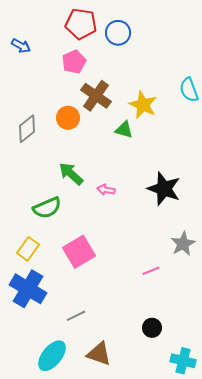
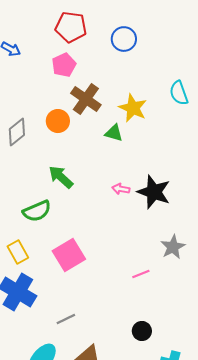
blue circle: (118, 33) -> (124, 39), moved
pink arrow: (106, 190) -> (121, 189), moved
yellow rectangle: (28, 249) -> (18, 252), turned -65

